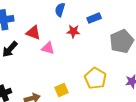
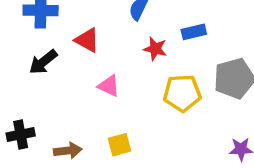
pink triangle: (48, 48) -> (109, 86), moved
yellow pentagon: (95, 78) -> (182, 93), moved, turned 30

